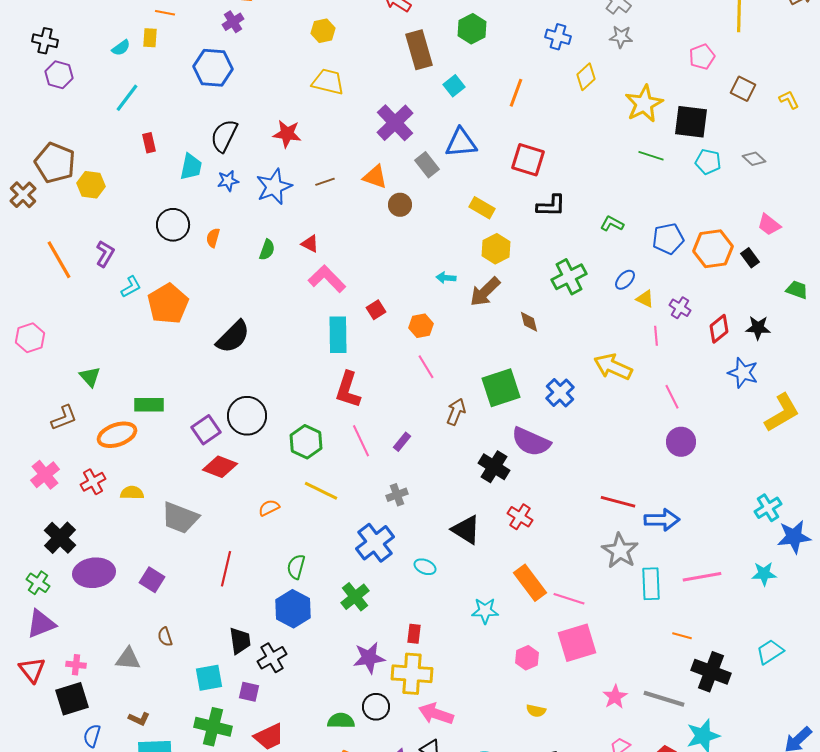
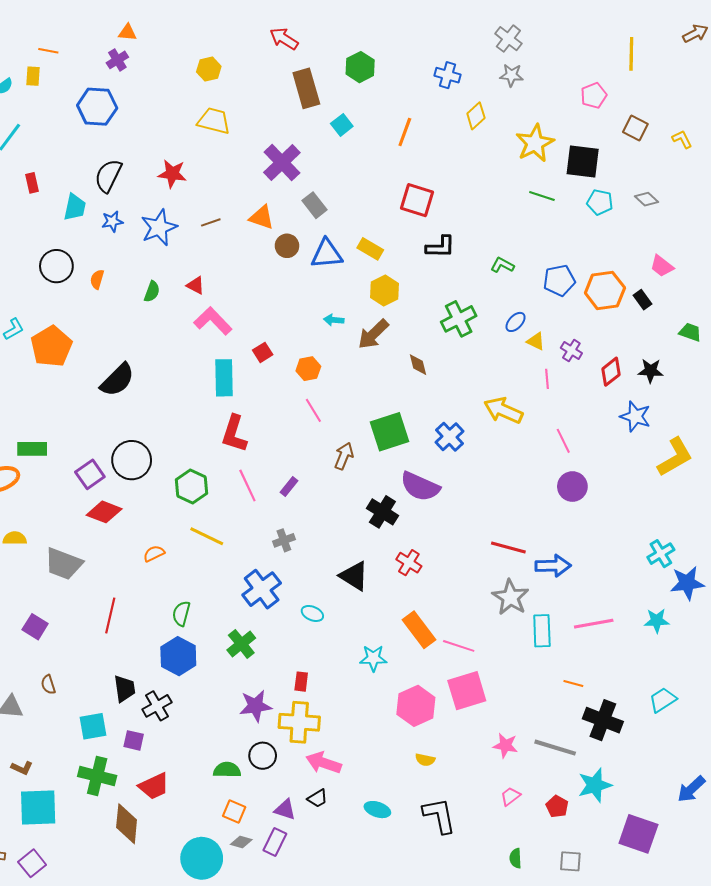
blue triangle: (461, 143) -> (327, 254), moved
pink hexagon: (527, 658) -> (416, 706), size x1.6
pink star: (615, 697) -> (505, 746), turned -30

